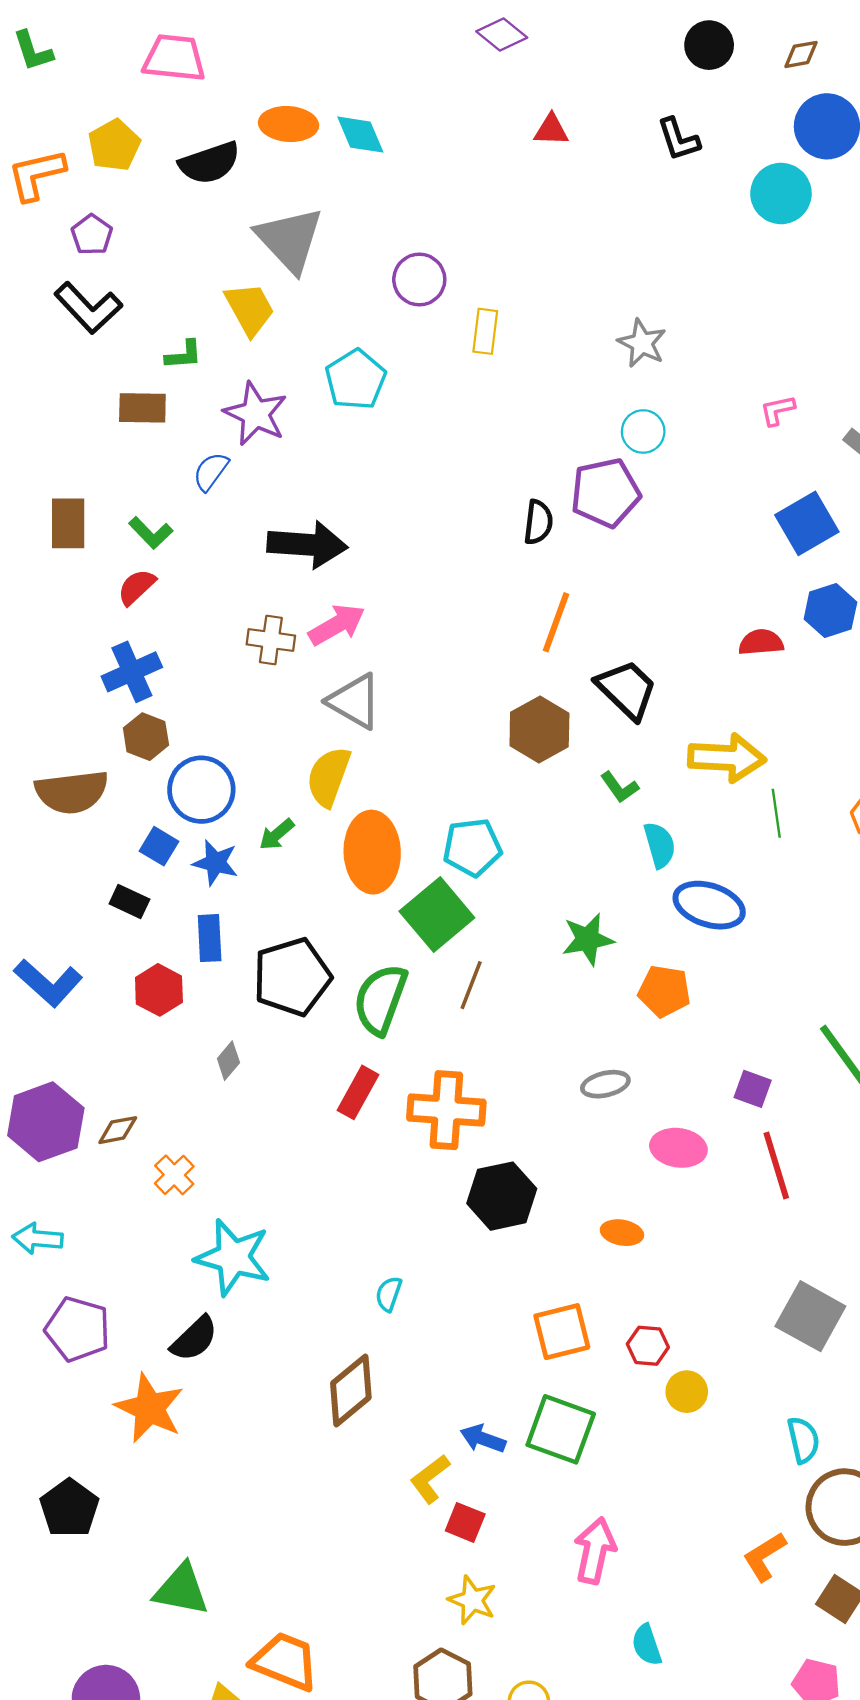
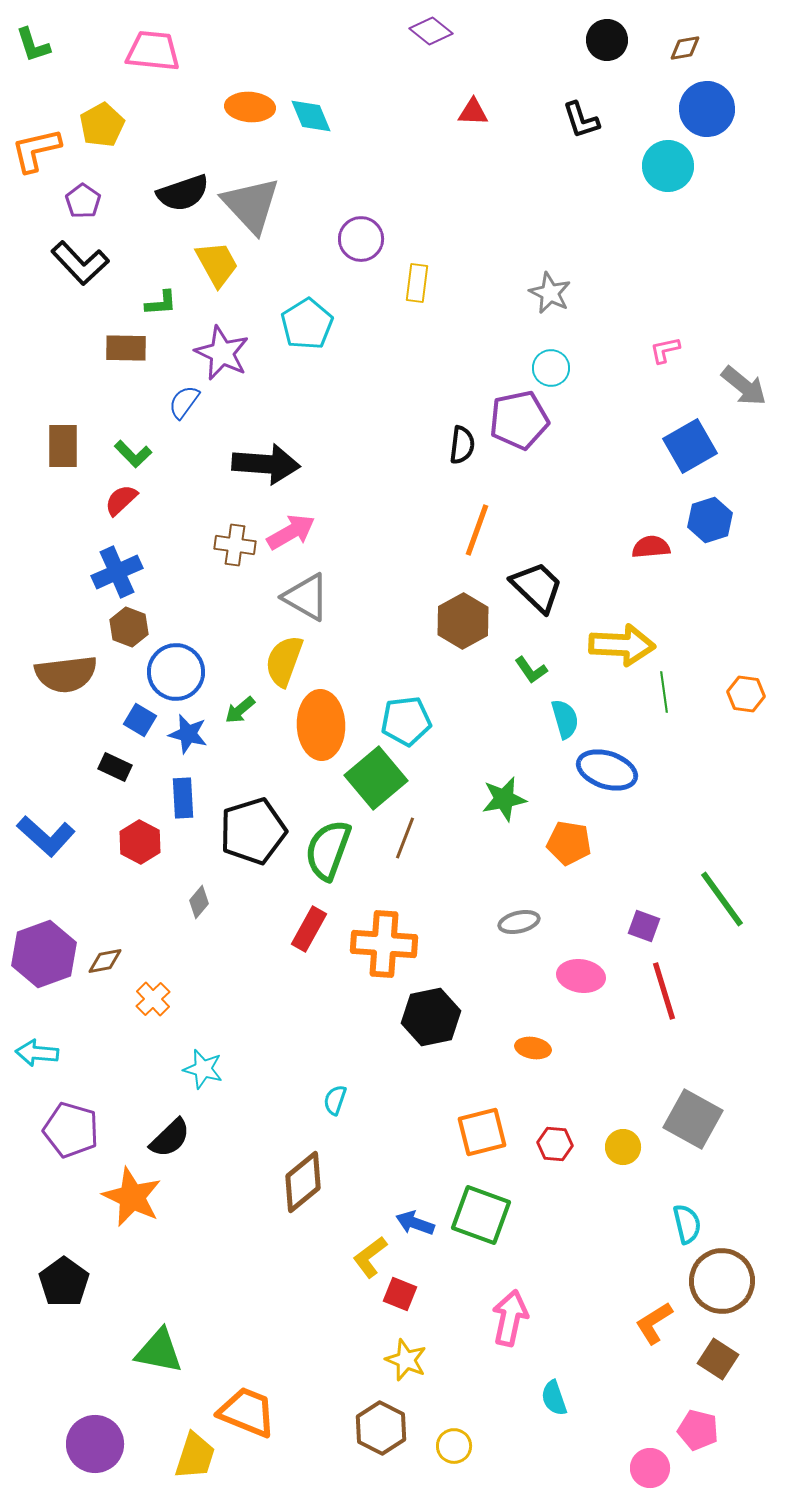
black semicircle: (210, 163) -> (183, 193), moved
cyan star: (233, 1257) -> (203, 1069), size x0.6
yellow circle: (687, 1392) -> (623, 1147), moved

